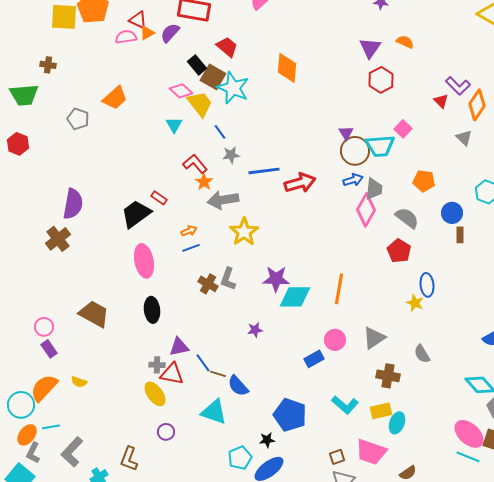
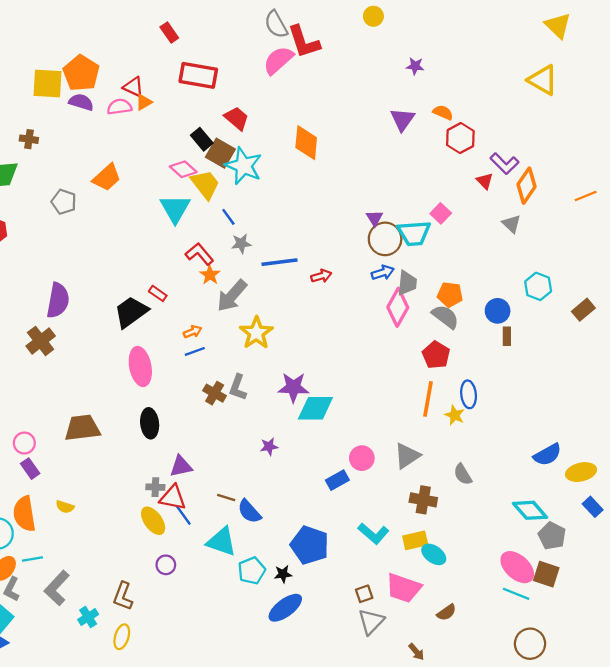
purple semicircle: (170, 33) -> (81, 102), moved, turned 65
red hexagon: (381, 80) -> (460, 138), moved
cyan triangle: (174, 125) -> (175, 209), size x1.6
orange pentagon: (424, 181) -> (450, 295), moved
red arrow: (300, 183) -> (321, 276), size x0.6
gray arrow: (223, 200) -> (232, 296), turned -40
orange line: (339, 289) -> (428, 399), moved
brown trapezoid: (94, 314) -> (82, 428), turned -36
blue line: (203, 363) -> (183, 515), moved
orange semicircle: (44, 388) -> (24, 514), turned -52
cyan ellipse: (397, 423) -> (434, 554), turned -75
cyan pentagon: (240, 458) -> (252, 571), moved

